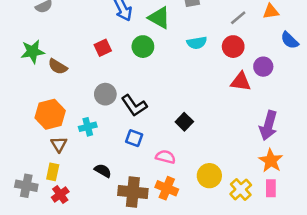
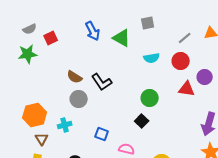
green circle: (143, 47) -> (150, 98), moved
red square: (103, 48) -> (51, 38), moved
green star: (33, 52) -> (28, 54), moved
brown semicircle: (58, 67) -> (75, 77), moved
black L-shape: (134, 105) -> (102, 82), moved

